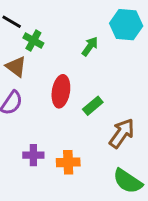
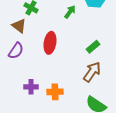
green rectangle: (93, 106) -> (93, 47), moved

